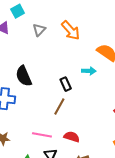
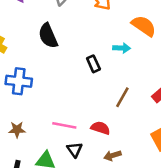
black semicircle: (24, 76) -> (48, 36), moved
brown line: (59, 106) -> (122, 97), moved

